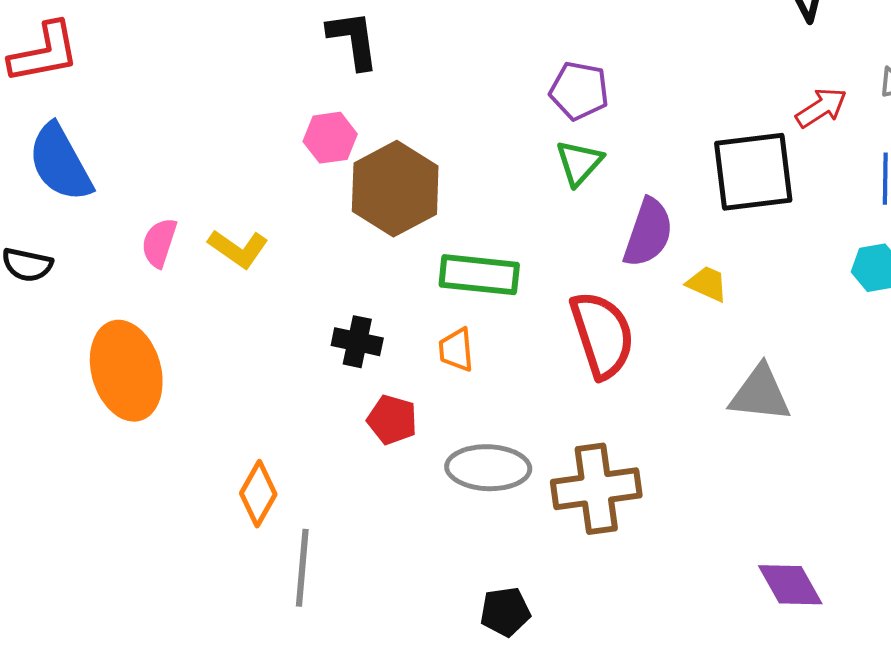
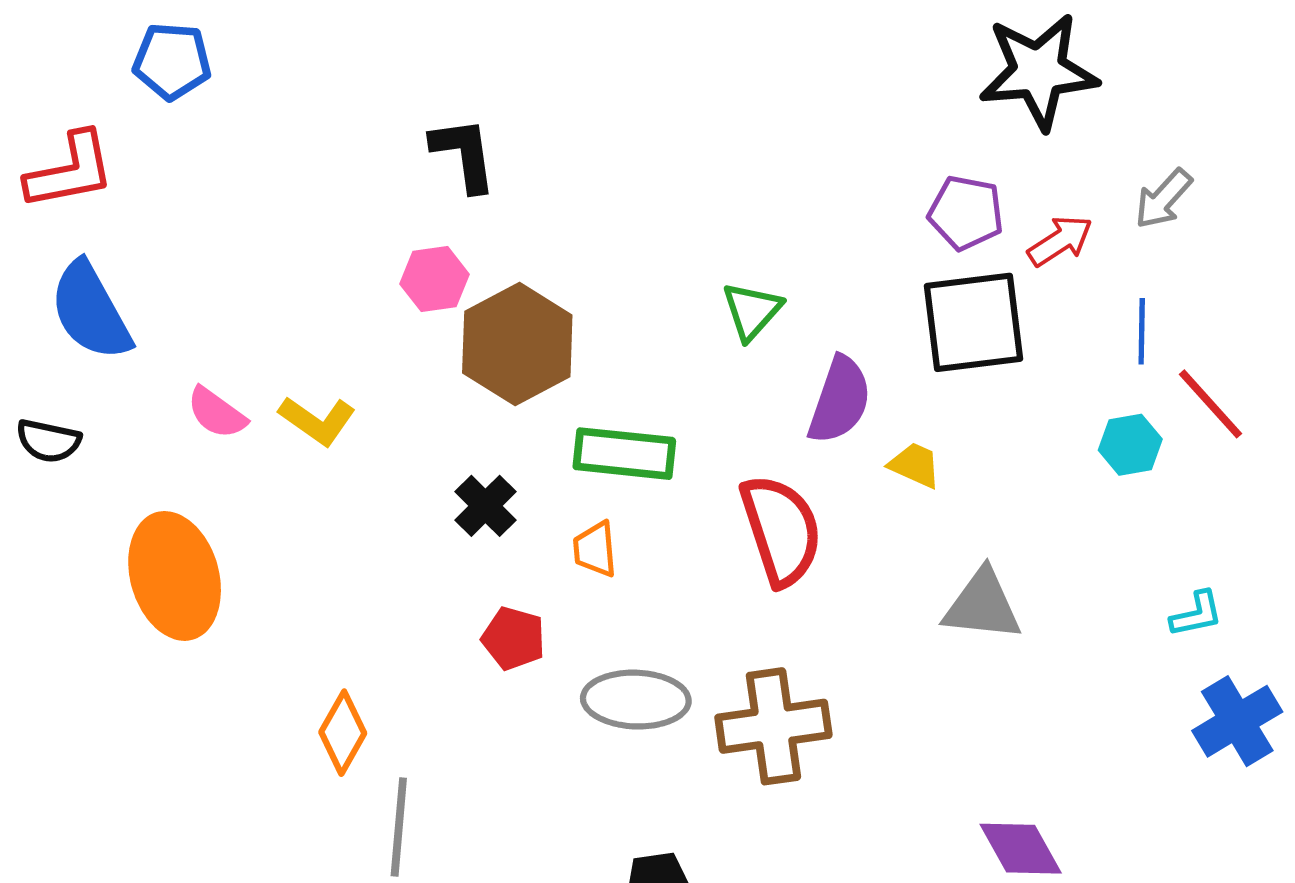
purple pentagon: (579, 91) -> (966, 213), moved
pink semicircle: (159, 243) -> (217, 413), turned -72
black cross: (357, 342) -> (485, 506), moved, turned 33

